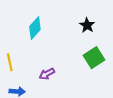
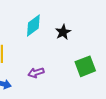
black star: (87, 25) -> (63, 32), moved

